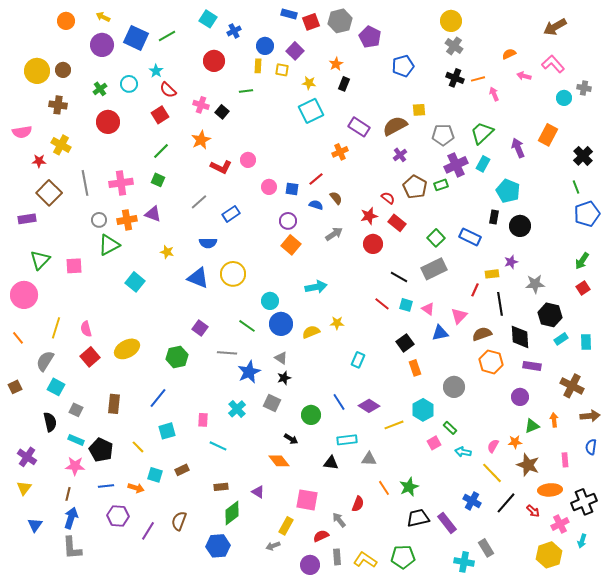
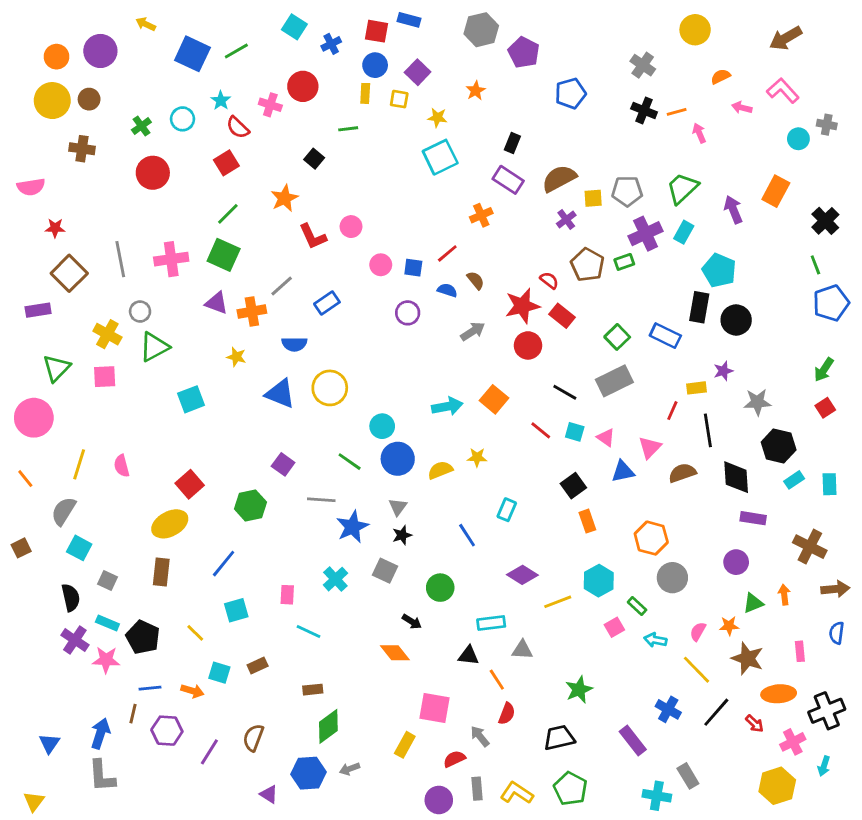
orange circle: (66, 21) -> (56, 57), moved
yellow circle: (451, 21) -> (695, 30), moved
red square: (311, 22) -> (376, 31), moved, turned 30
purple circle: (102, 45) -> (100, 51), moved
black rectangle: (344, 84) -> (512, 143), moved
pink cross: (201, 105) -> (270, 105), moved
yellow square: (419, 110) -> (593, 198), moved
yellow cross: (61, 145) -> (107, 334), moved
red L-shape: (221, 167) -> (313, 236), turned 40
green square: (158, 180) -> (224, 255), size x1.6
red star: (369, 216) -> (522, 306), size x1.4
black rectangle: (494, 217) -> (699, 307), size x1.5
orange cross: (127, 220) -> (252, 311), moved
orange square: (291, 245) -> (494, 399), moved
cyan square: (135, 282) -> (191, 399), turned 30
yellow ellipse: (127, 349) -> (170, 524), moved
red square: (90, 357) -> (190, 484), moved
gray triangle: (281, 358) -> (398, 507), turned 32
orange hexagon: (491, 362) -> (651, 538), moved
gray circle: (454, 387) -> (672, 578), moved
blue line: (339, 402) -> (467, 535), moved
purple cross: (27, 457) -> (75, 640), moved
yellow triangle: (24, 488) -> (34, 801), moved
orange line: (384, 488) -> (497, 680), moved
purple triangle: (258, 492) -> (269, 794), moved
brown line: (68, 494) -> (133, 714), moved
black trapezoid: (418, 518) -> (559, 738), moved
gray arrow: (273, 546) -> (350, 769), moved
green pentagon: (403, 557) -> (570, 789), turned 30

